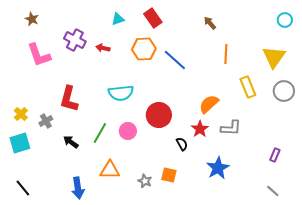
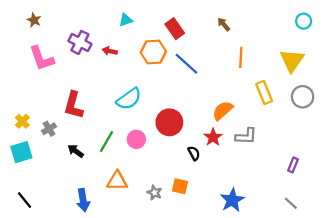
red rectangle: (153, 18) -> (175, 29), moved
cyan semicircle: (121, 93) -> (129, 99), turned -30
blue star: (218, 168) -> (232, 200), moved

